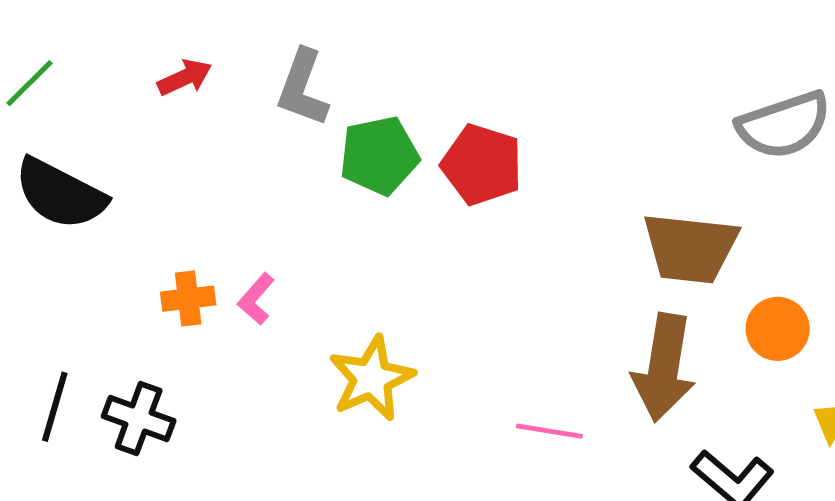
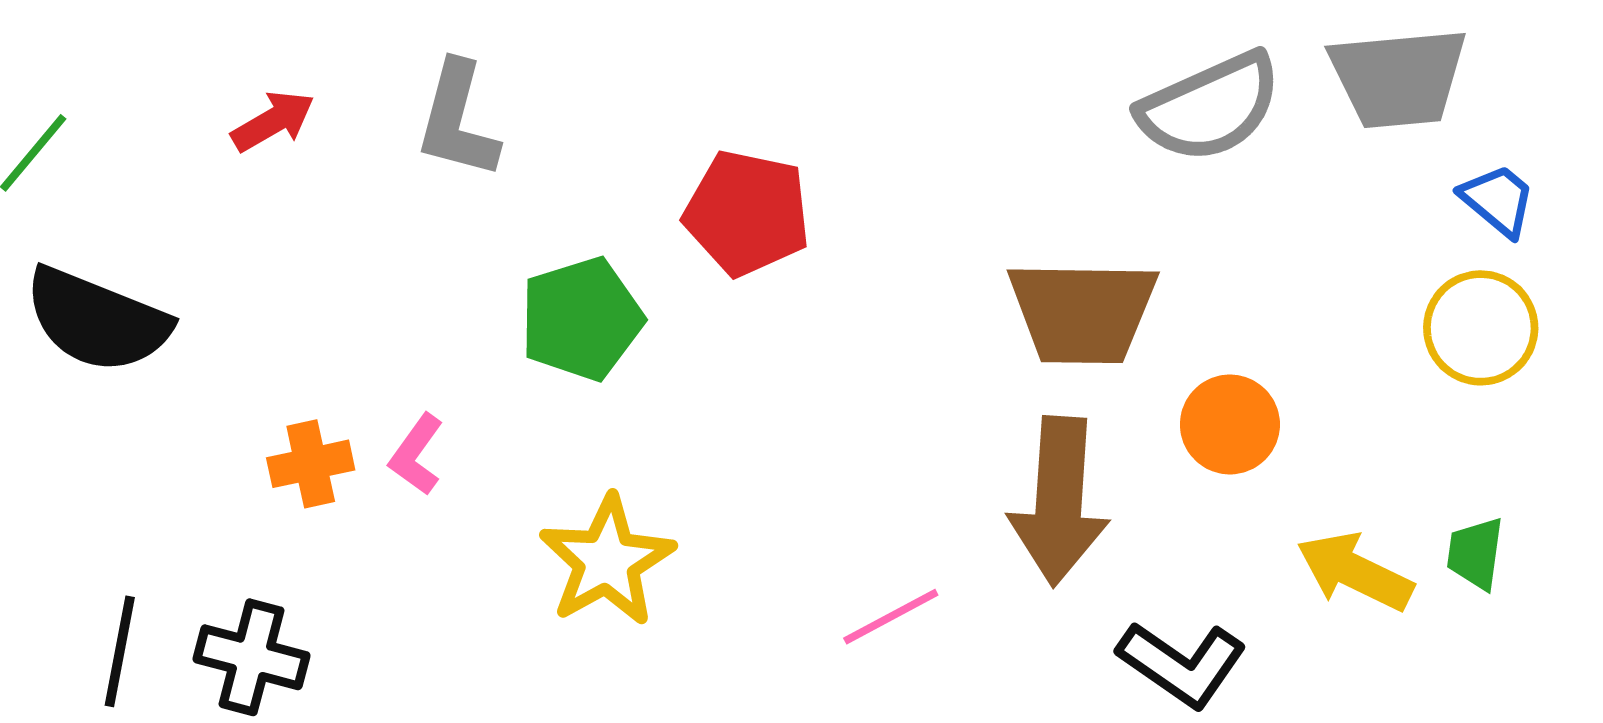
green pentagon: (379, 155) -> (581, 319), moved
pink line: (549, 431) -> (891, 617), turned -32

